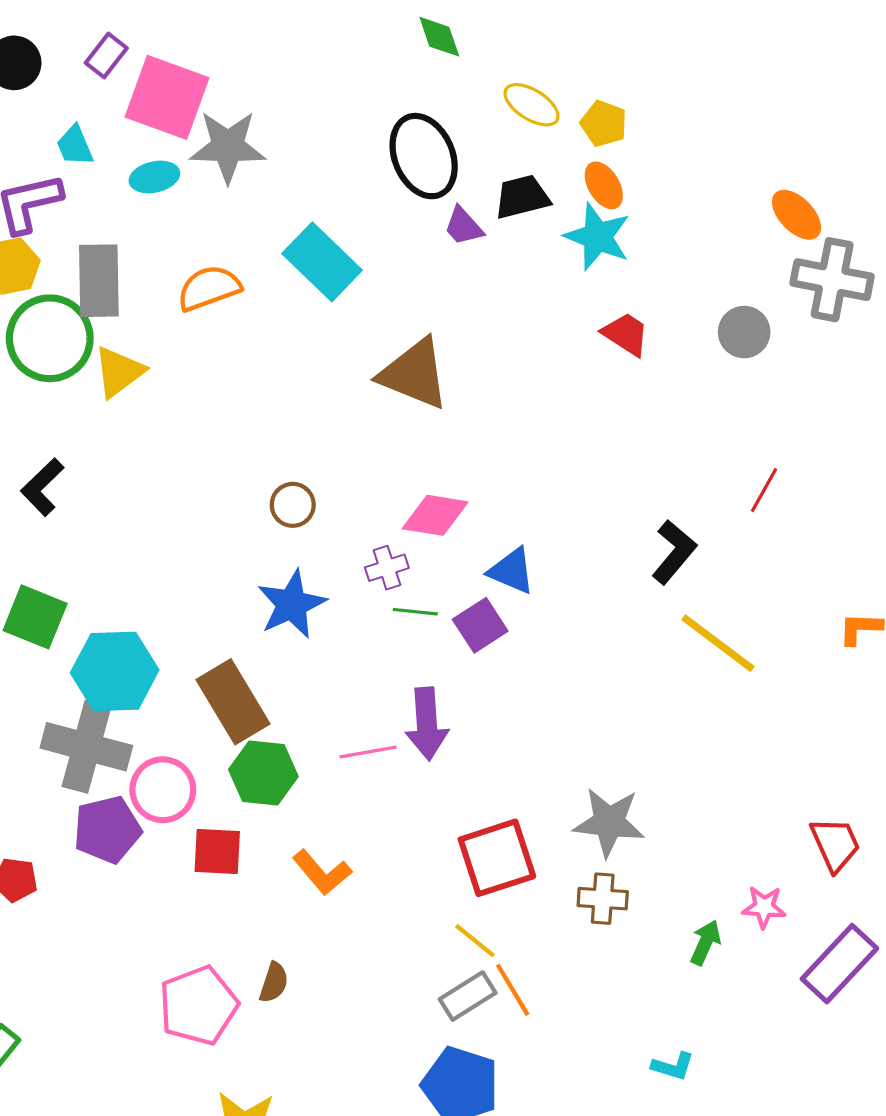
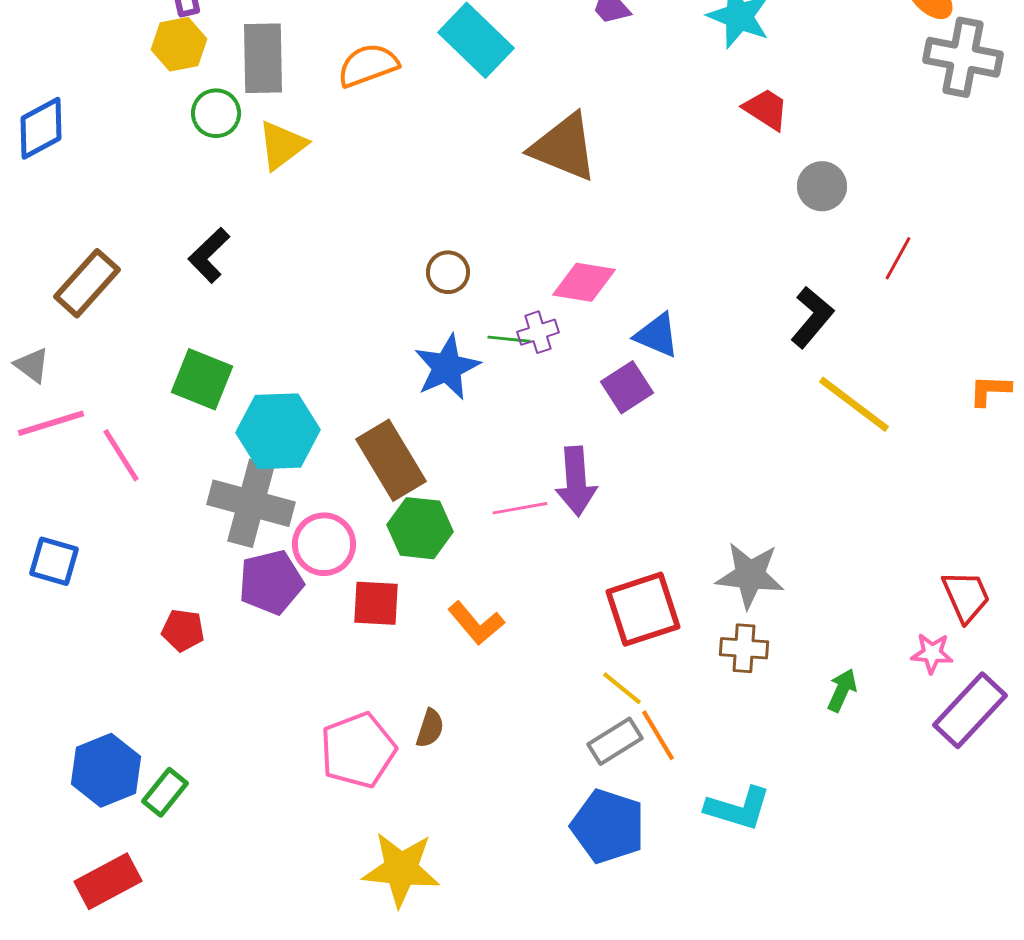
gray circle: (744, 332) -> (822, 186), moved
green circle: (50, 338) -> (216, 113), size x0.6
green line: (415, 612) -> (509, 339), moved
pink star: (764, 907) -> (932, 653), moved
cyan L-shape: (673, 1066) -> (738, 808), moved, size x1.6

